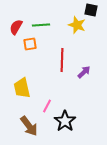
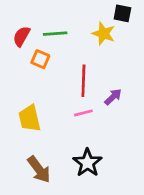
orange square: (30, 44) -> (40, 59), turned 32
pink line: (47, 106) -> (83, 113), moved, turned 48

